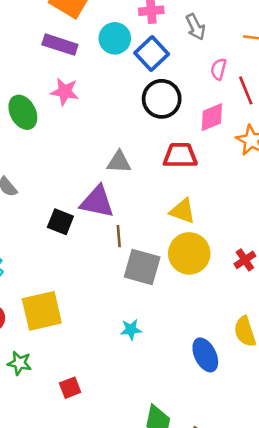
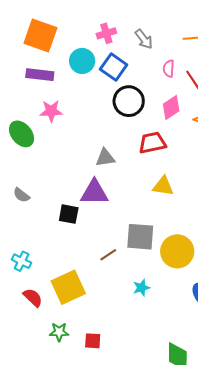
brown line: (119, 236) -> (108, 255), moved, turned 72
yellow circle: (189, 253) -> (177, 251), moved
red square: (70, 388) -> (93, 341), moved, turned 36

